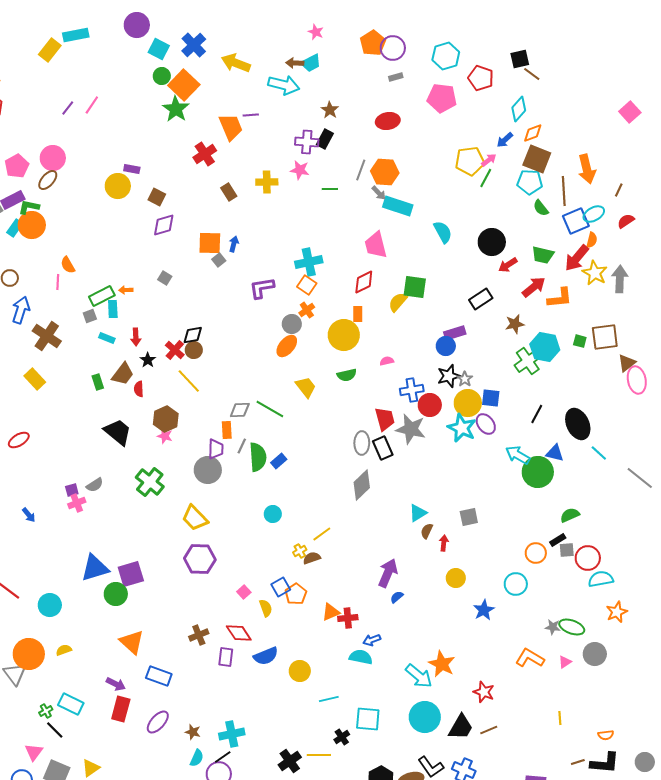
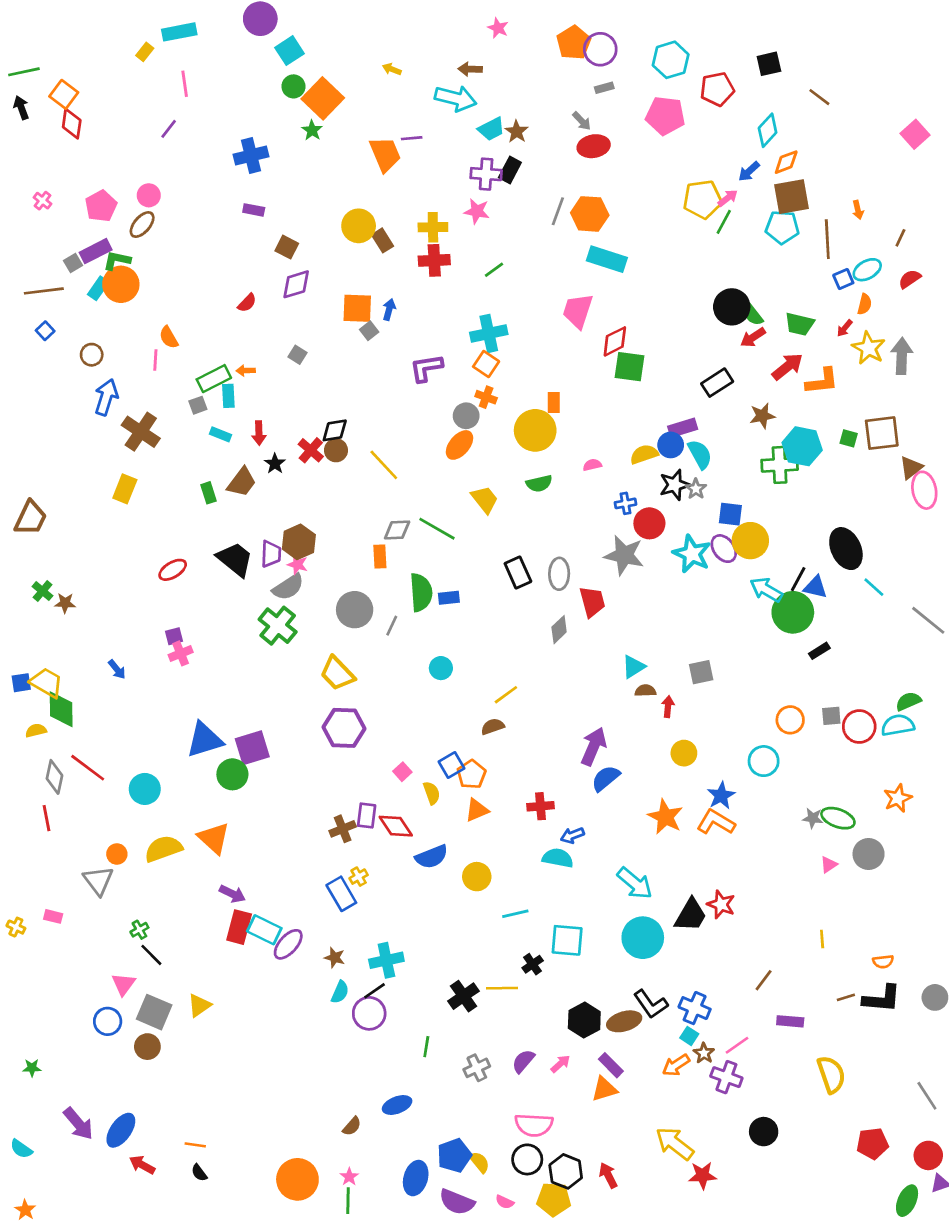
blue cross: (194, 45) -> (251, 155), moved, turned 30
cyan square: (159, 49) -> (290, 51), turned 30
yellow rectangle: (50, 50) -> (145, 52), size x0.6
yellow arrow: (236, 63) -> (392, 69), size x0.5
cyan trapezoid: (311, 63) -> (491, 129), moved
brown line: (532, 74) -> (819, 97), moved
red pentagon: (481, 78) -> (717, 89), turned -30
pink line: (92, 105) -> (185, 84), moved, turned -42
green star: (176, 109) -> (312, 130), size x0.6
red cross: (205, 154) -> (434, 260), moved, turned 30
pink circle: (53, 158) -> (149, 195), size x0.7
brown square: (537, 159) -> (791, 197), turned -32
orange arrow: (587, 169) -> (858, 210), size x0.5
yellow circle: (118, 186) -> (359, 226), moved
green line: (330, 189) -> (494, 270), moved, turned -35
gray arrow: (379, 193) -> (582, 121), moved
green semicircle: (541, 208) -> (753, 315), moved
blue square: (576, 221) -> (843, 279), size x0.6
cyan semicircle: (443, 232) -> (700, 454), moved
pink trapezoid: (376, 245) -> (578, 311), turned 32
red arrow: (577, 258) -> (845, 328), size x0.5
red diamond: (364, 282) -> (615, 341), moved
yellow semicircle: (398, 302) -> (644, 454), moved, turned 30
orange cross: (307, 310) -> (486, 397), turned -35
green cross: (528, 361) -> (780, 465), turned 32
yellow rectangle: (35, 379) -> (125, 489), turned 65
yellow line: (189, 381) -> (384, 465), moved
red semicircle: (139, 389) -> (247, 303), moved, turned -133
blue cross: (412, 390) -> (625, 503), size x0.7
yellow circle: (468, 403) -> (750, 541), moved
black line: (537, 414) -> (798, 579), moved
red trapezoid: (385, 419) -> (592, 602), moved
red ellipse: (19, 440) -> (173, 570), moved
gray line: (242, 446) -> (392, 626), moved
black rectangle: (383, 448) -> (518, 572), moved
purple trapezoid: (216, 449) -> (271, 554), moved
blue rectangle: (279, 461) -> (449, 598), turned 35
gray semicircle: (95, 485) -> (288, 587), moved, size x1.4
gray diamond: (362, 485) -> (559, 630), size x0.7
green semicircle: (570, 515) -> (908, 701), moved
brown semicircle: (427, 531) -> (645, 691), turned 63
black rectangle: (558, 540) -> (819, 651), moved
yellow cross: (300, 551) -> (359, 877), moved
cyan semicircle: (601, 579) -> (898, 725), moved
blue semicircle: (397, 597) -> (606, 778), size x1.6
orange triangle: (331, 612) -> (477, 810), moved
orange triangle: (132, 642) -> (214, 838), moved
yellow semicircle: (64, 650) -> (163, 849), size x1.8
orange circle: (29, 654) -> (117, 854), size x0.5
purple rectangle: (226, 657) -> (367, 815), moved
orange L-shape: (530, 658) -> (716, 822), moved
orange star: (442, 664) -> (665, 817), moved
blue rectangle: (159, 676) -> (341, 894), moved, turned 40
cyan rectangle: (71, 704) -> (264, 930), moved
black trapezoid: (461, 727) -> (691, 915), moved
brown line: (489, 730) -> (764, 980), moved, turned -30

